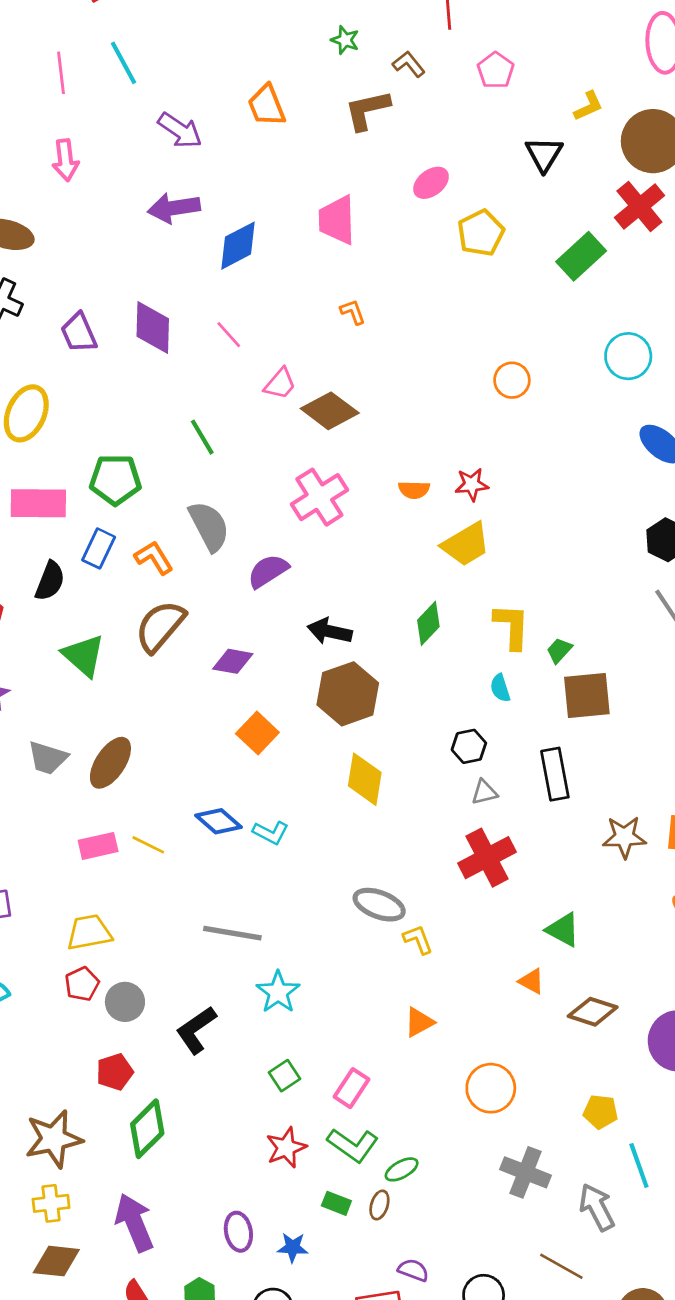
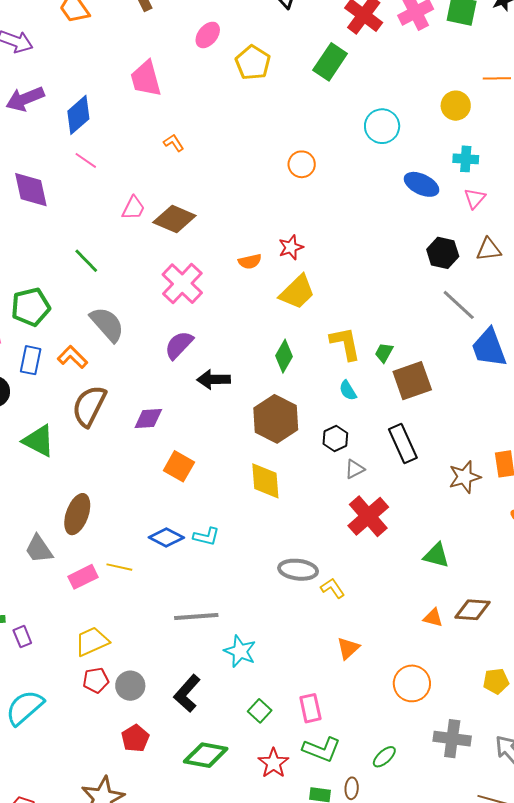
pink line: (229, 335) -> (86, 160), moved
purple semicircle: (268, 571) -> (179, 345), moved
brown hexagon: (348, 694) -> (276, 419), moved
gray trapezoid: (48, 758) -> (39, 549), moved, turned 52
orange triangle: (531, 981) -> (433, 618), moved
red pentagon: (82, 984) -> (96, 680), turned 30
pink rectangle: (351, 1088) -> (310, 708), turned -32
green diamond: (147, 1129) -> (206, 755), moved, turned 69
green ellipse: (402, 1169) -> (384, 757), moved

